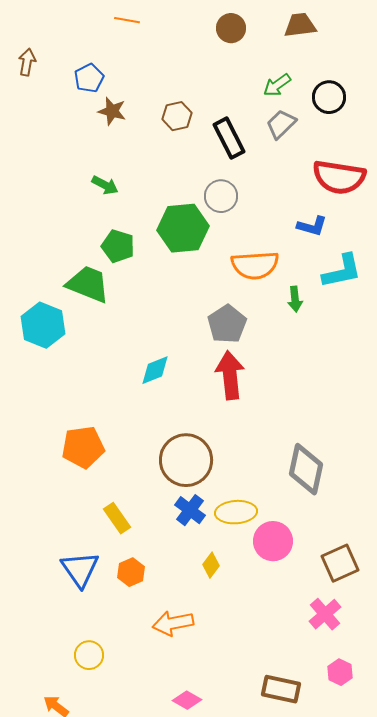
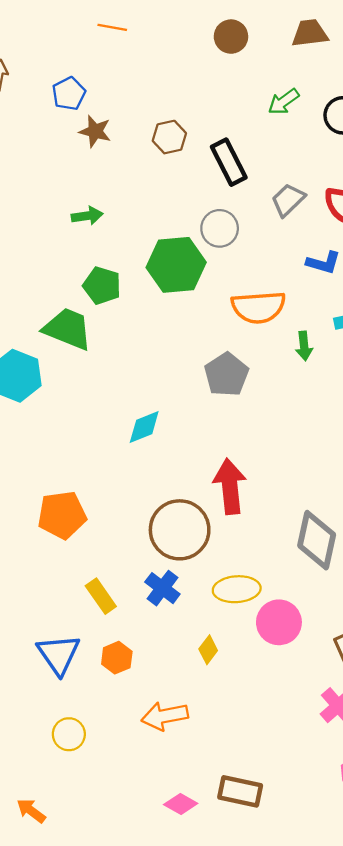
gray trapezoid: (281, 124) -> (288, 200), moved
green arrow: (105, 185) -> (87, 216), turned -36
red arrow: (230, 375) -> (230, 486), moved
blue cross: (190, 510) -> (162, 588), moved
yellow circle: (89, 655) -> (69, 734), moved
brown rectangle: (281, 689) -> (240, 791), moved

